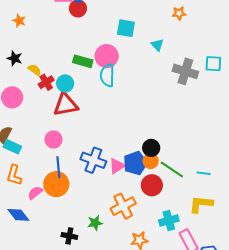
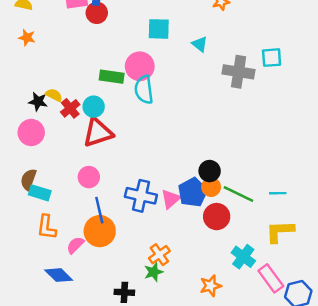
black star: (15, 58) -> (38, 102), moved
orange cross: (123, 206) -> (159, 255), moved, size x0.7
cyan cross: (169, 220) -> (243, 257), turned -30

